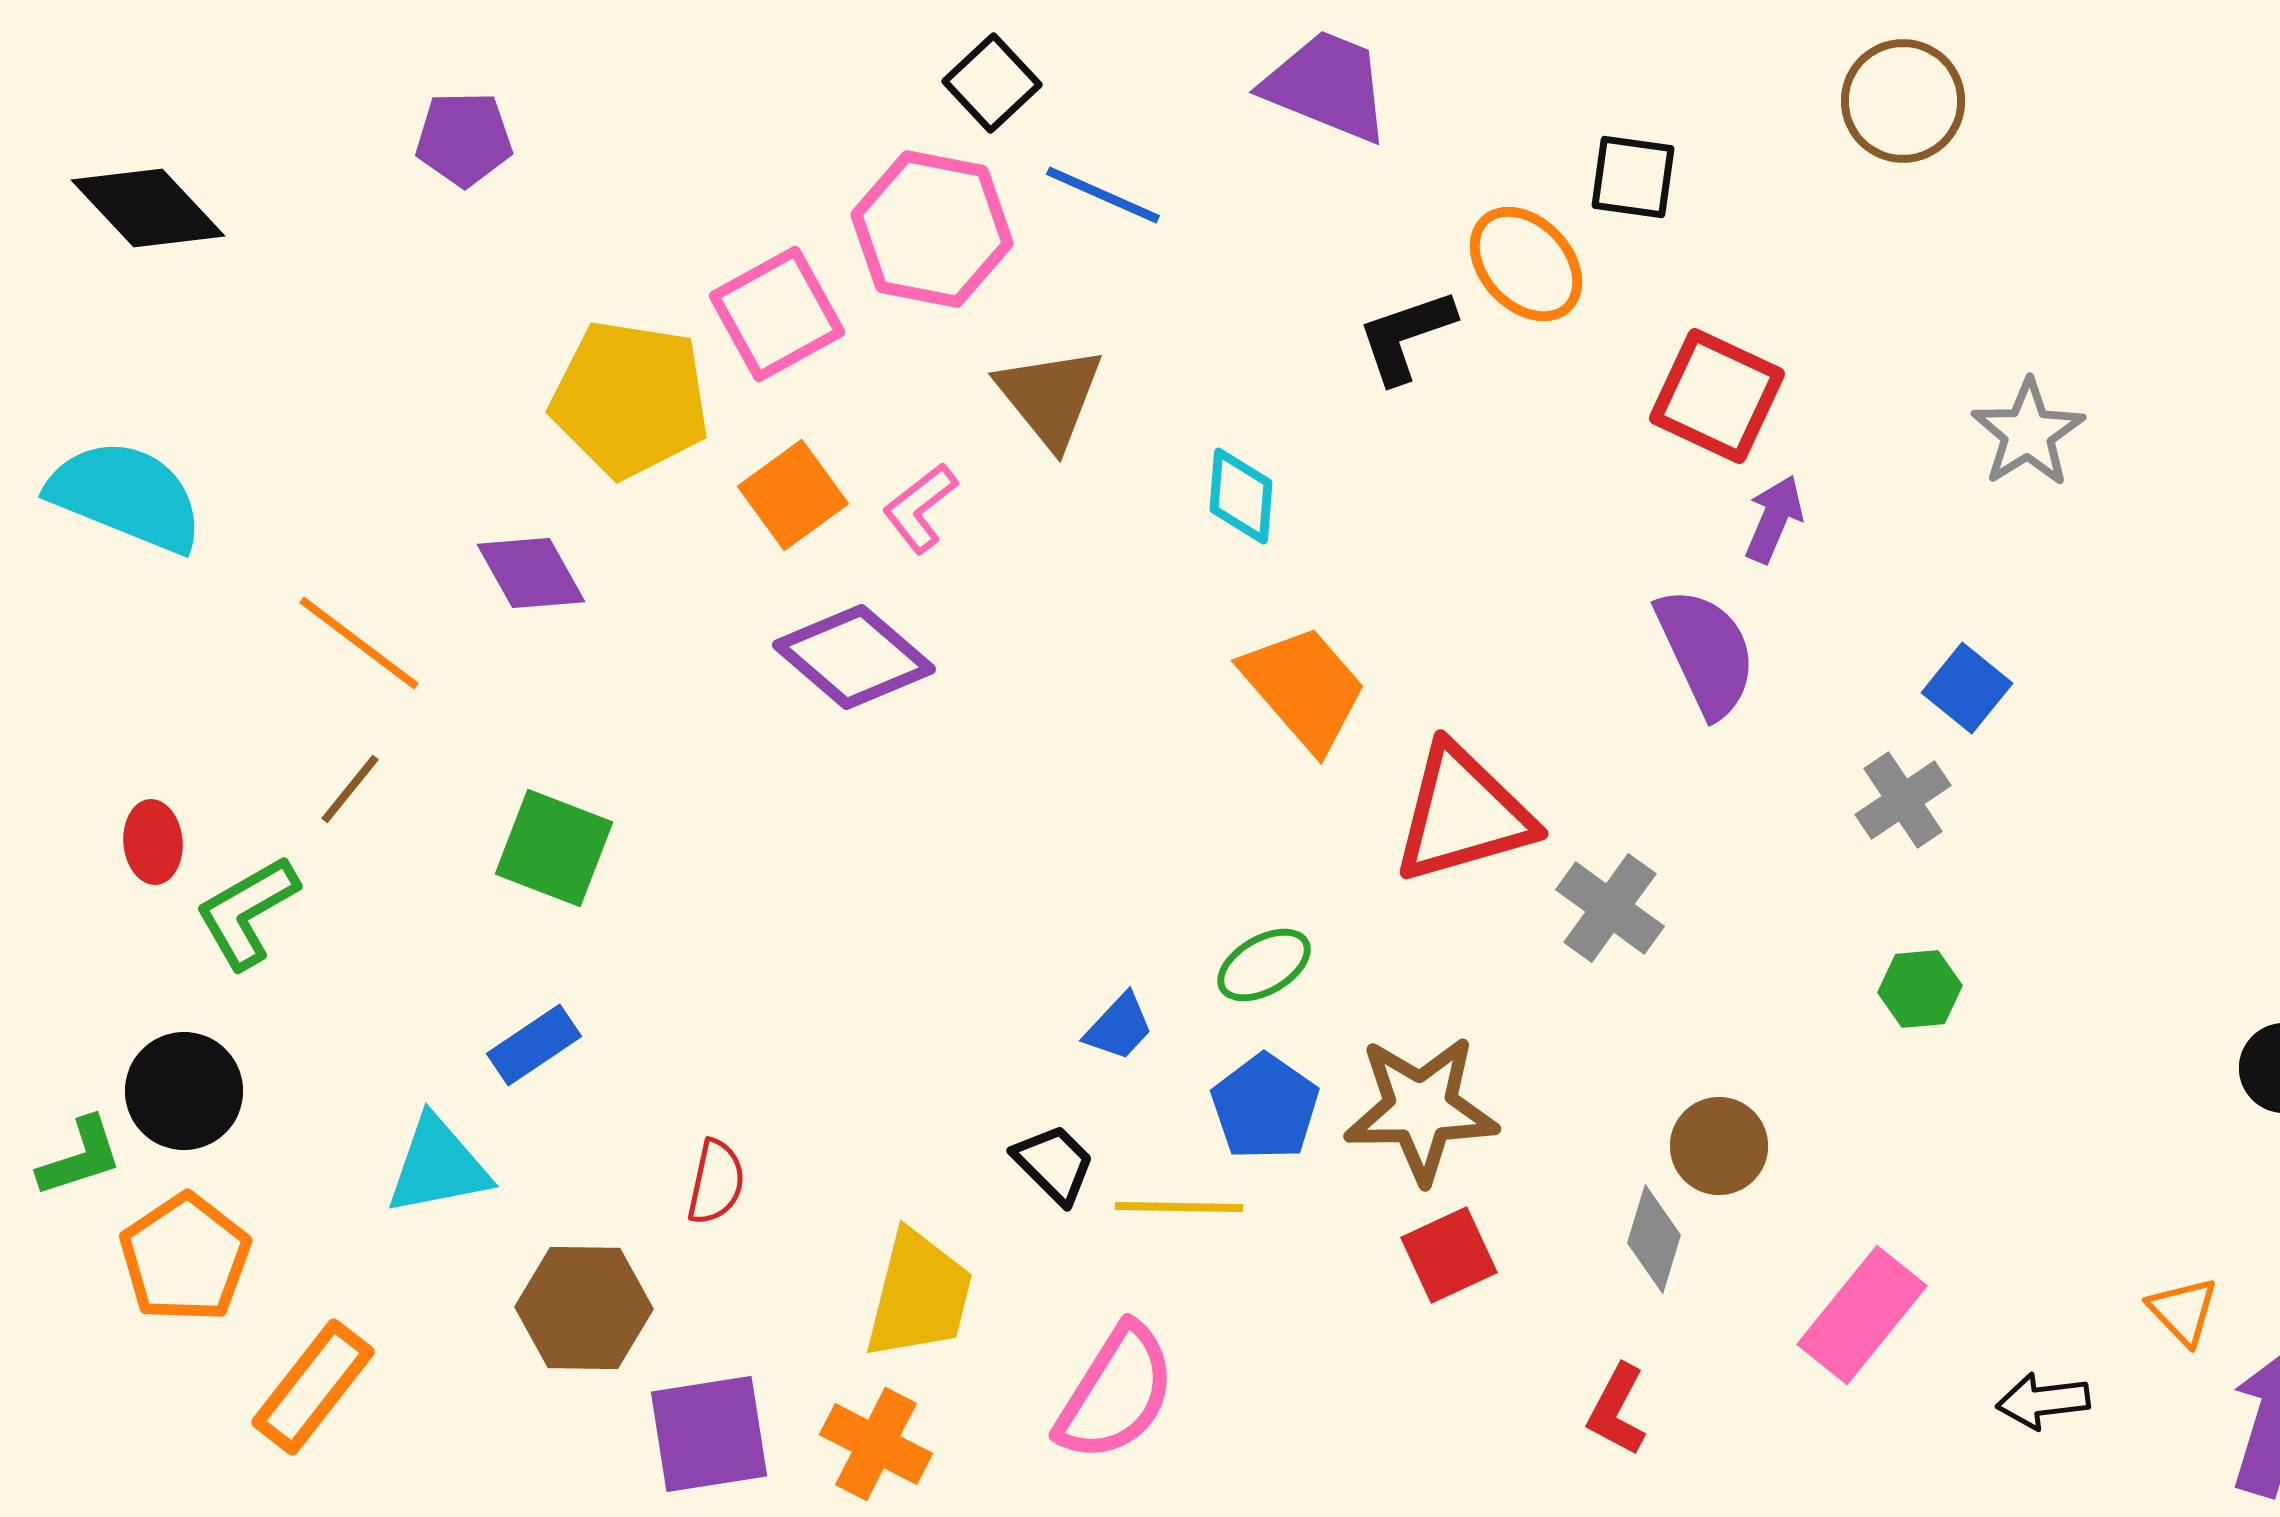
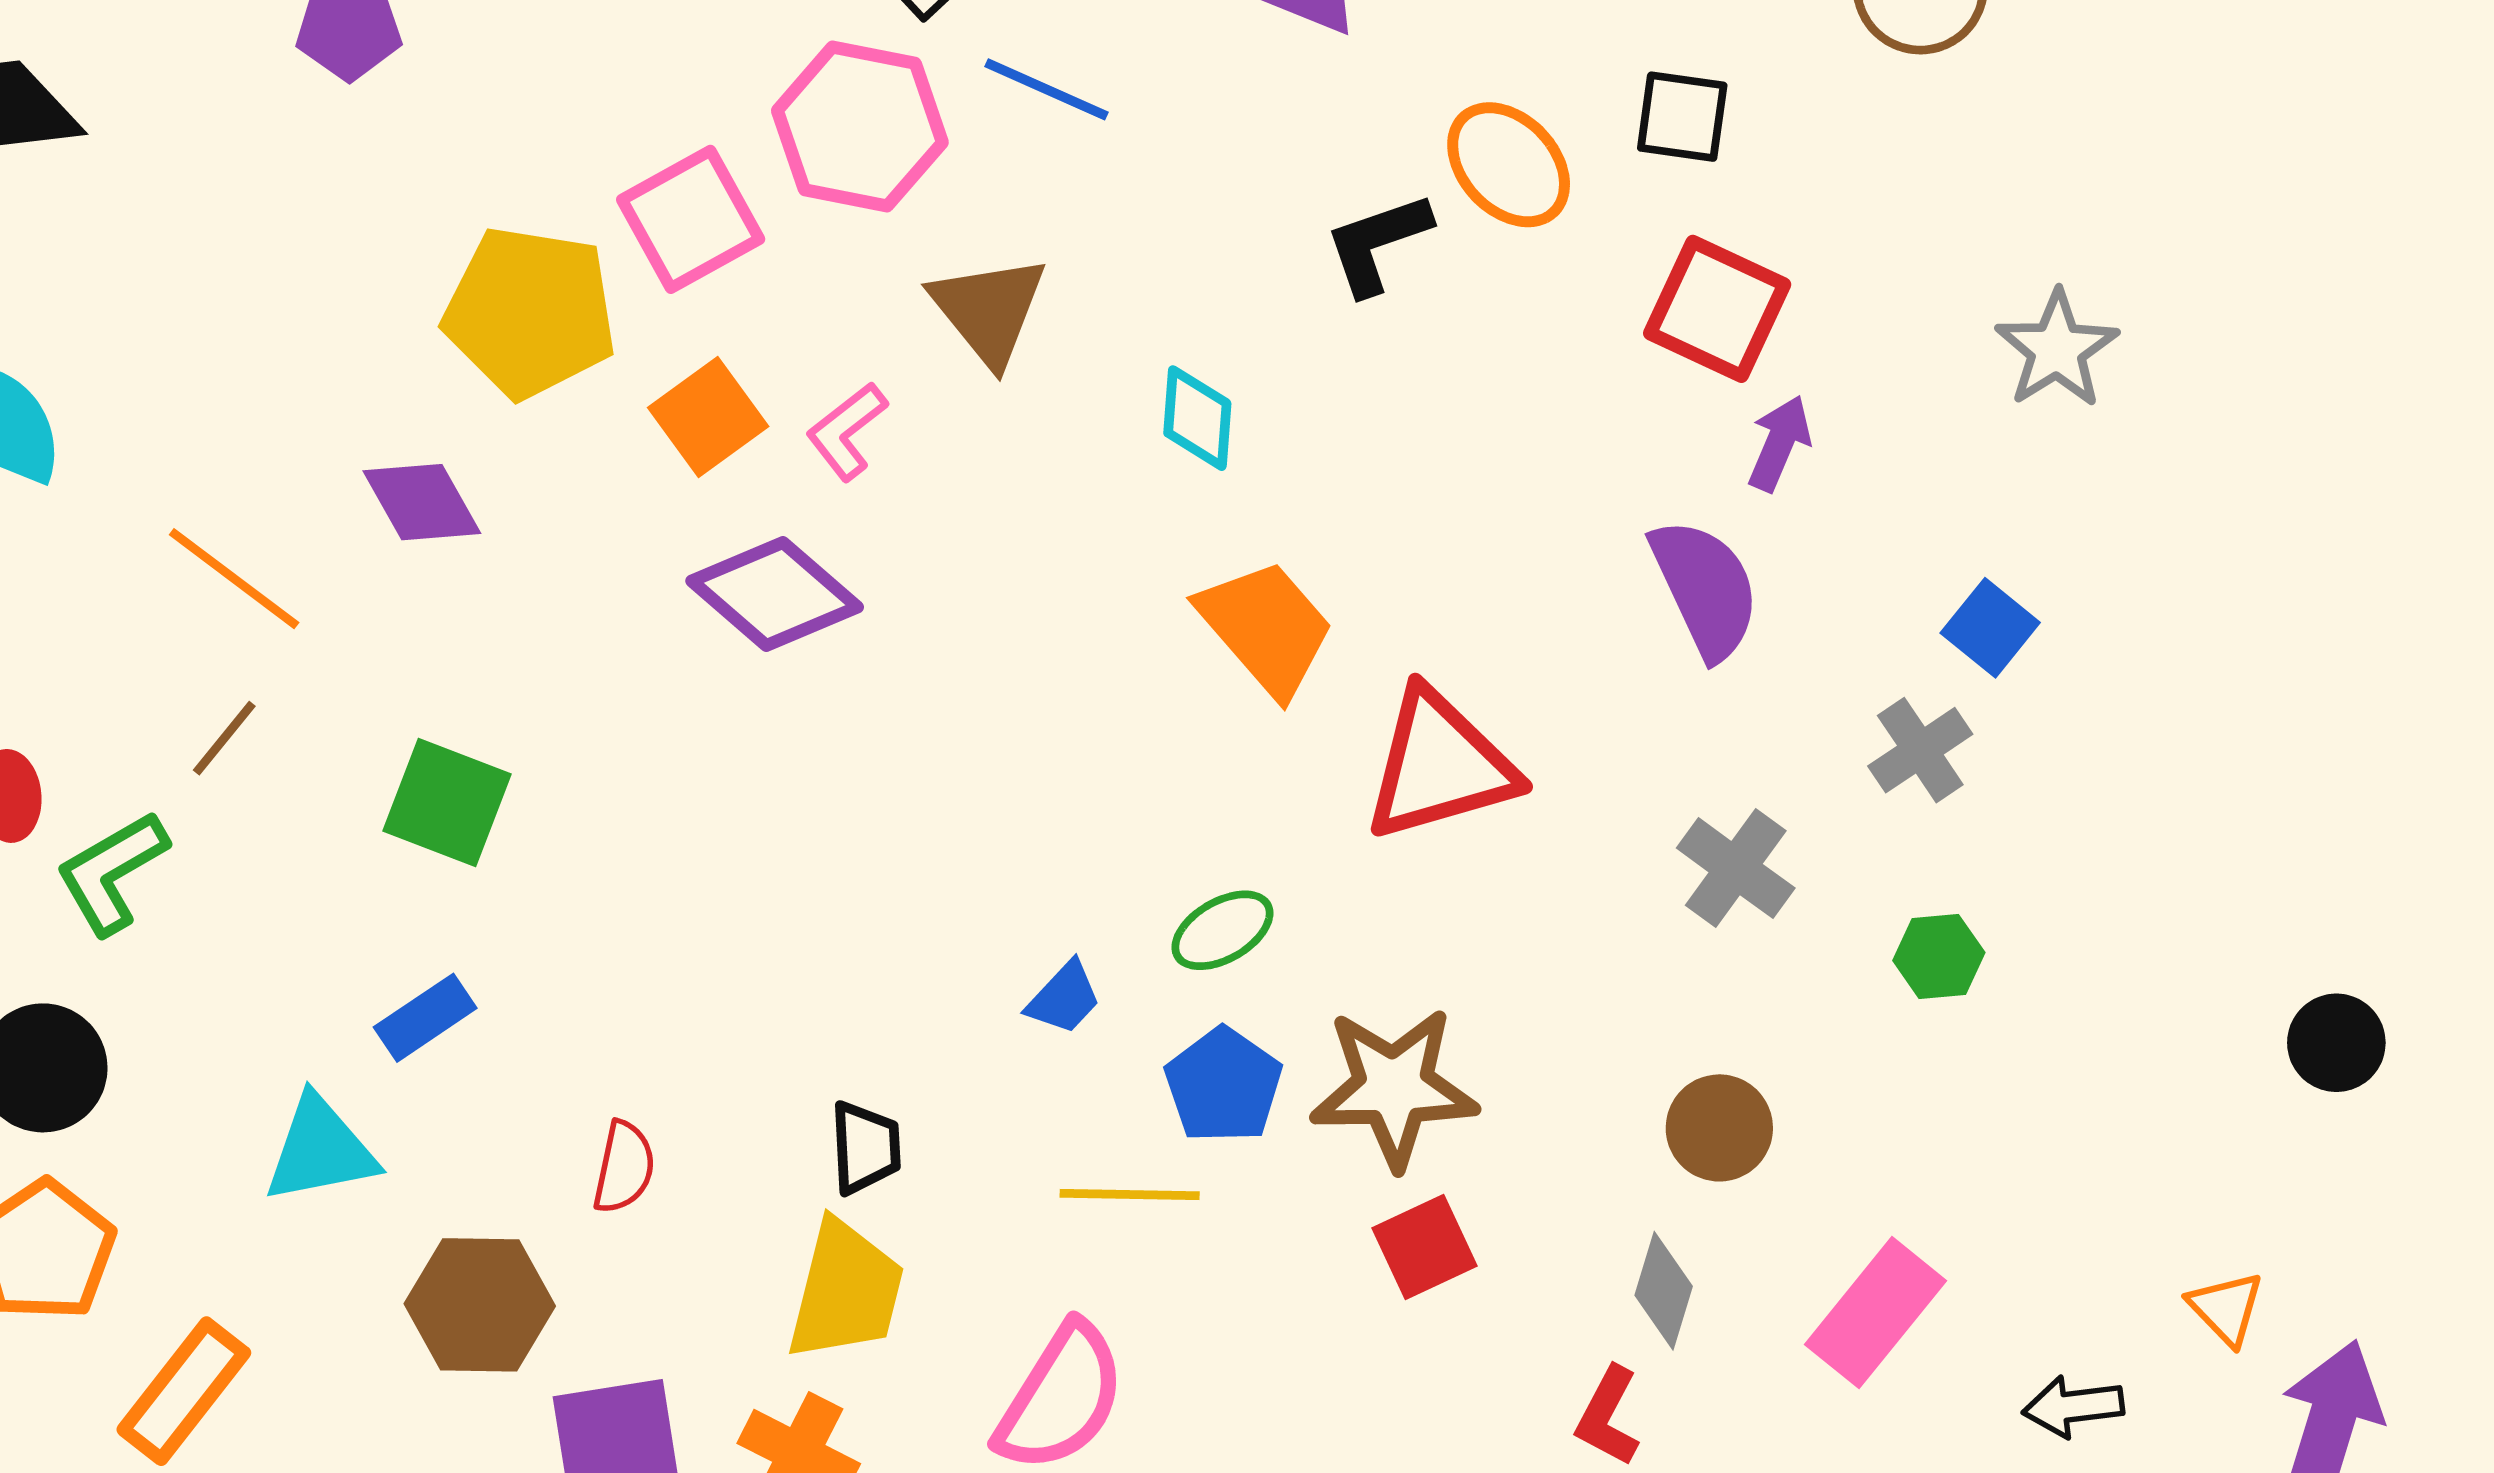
black square: (1633, 177) -> (1682, 117), moved
gray cross: (1610, 908) -> (1736, 868), moved
black trapezoid: (1054, 1164) -> (865, 1148), moved, turned 42
gray diamond: (1654, 1239) -> (1664, 1291), moved

